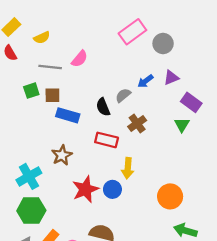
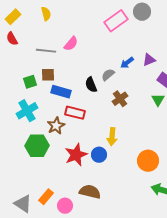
yellow semicircle: (42, 38) -> (46, 14), moved, turned -80
gray circle: (163, 44) -> (142, 12), moved
green square: (31, 91) -> (30, 82), moved
red rectangle: (107, 140) -> (75, 113), moved
cyan cross: (29, 176) -> (27, 111), moved
green hexagon: (31, 211) -> (37, 146), moved

